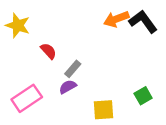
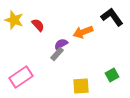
orange arrow: (116, 19) -> (83, 32), moved
red semicircle: (48, 51) -> (38, 25), moved
purple semicircle: (68, 87) -> (61, 44), moved

